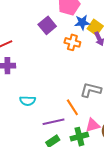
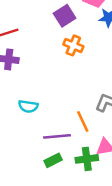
orange cross: (72, 42) -> (73, 45), moved

